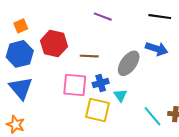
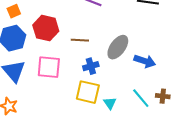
blue arrow: (157, 49) -> (145, 61), moved
pink square: (75, 85) -> (49, 67), moved
cyan triangle: (120, 95) -> (110, 103), moved

